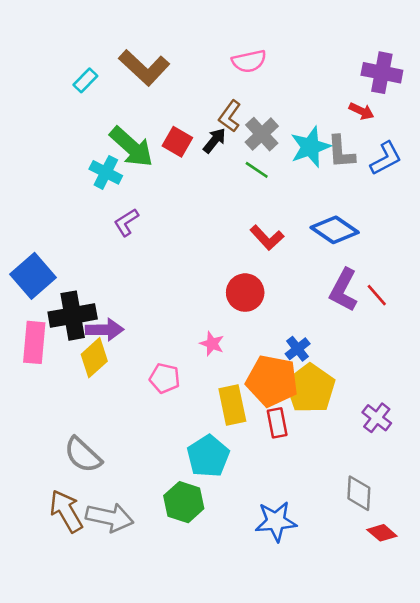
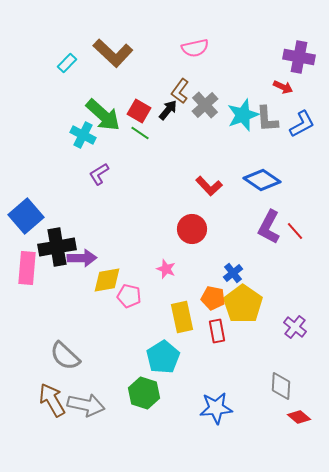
green line: (257, 170) -> (140, 133), moved
yellow diamond: (94, 358) -> (107, 280), moved, turned 32
orange pentagon: (272, 381) -> (213, 298), size x0.6

